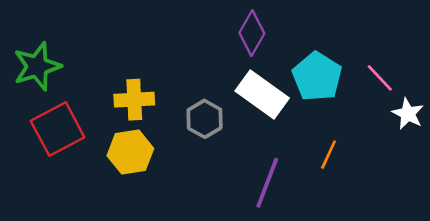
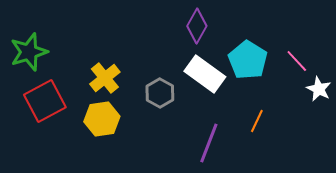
yellow cross: (134, 100) -> (105, 78), turned -36

